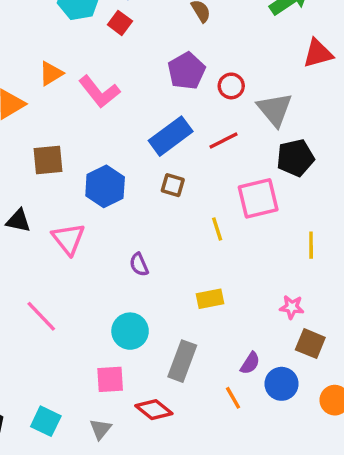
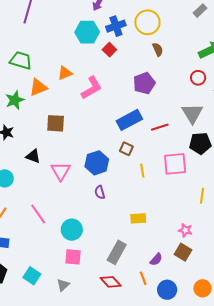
red circle: (231, 86) -> (198, 78), moved
pink L-shape: (99, 92) -> (91, 88), turned -90
blue hexagon: (105, 186) -> (97, 163), moved
yellow line: (217, 229) -> (142, 171), moved
cyan circle: (130, 331) -> (72, 230), moved
brown square: (310, 344) -> (183, 252), moved
blue circle: (282, 384) -> (167, 290), moved
red diamond: (154, 410) -> (111, 282), moved

